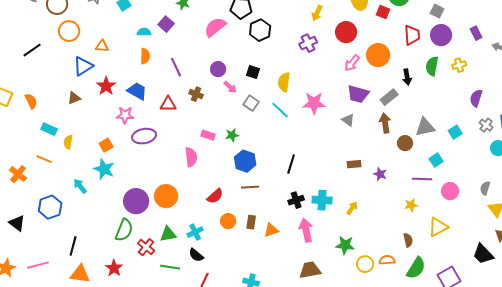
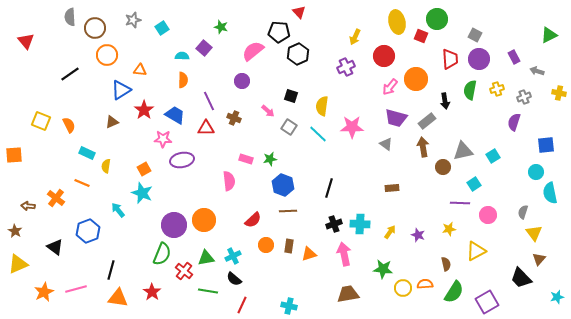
purple line: (176, 67) -> (209, 101), moved
purple circle: (218, 69) -> (242, 81), moved
gray cross: (486, 125) -> (524, 97), moved, turned 32
purple star: (380, 174) -> (418, 235), moved

